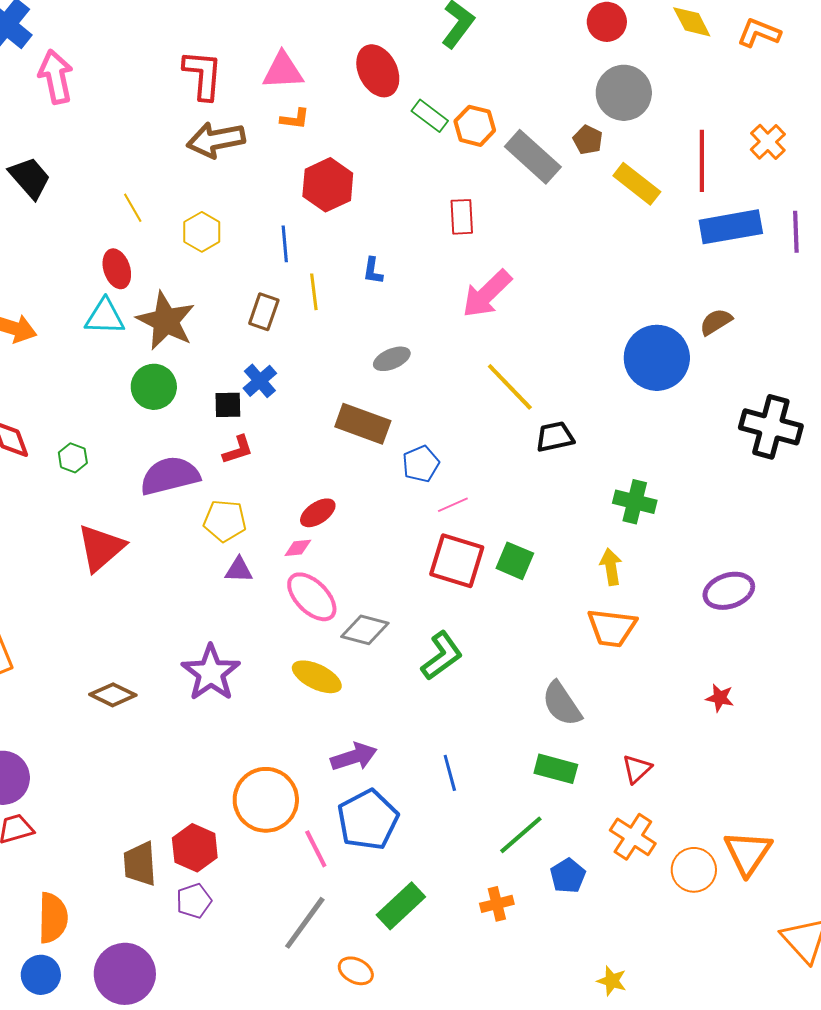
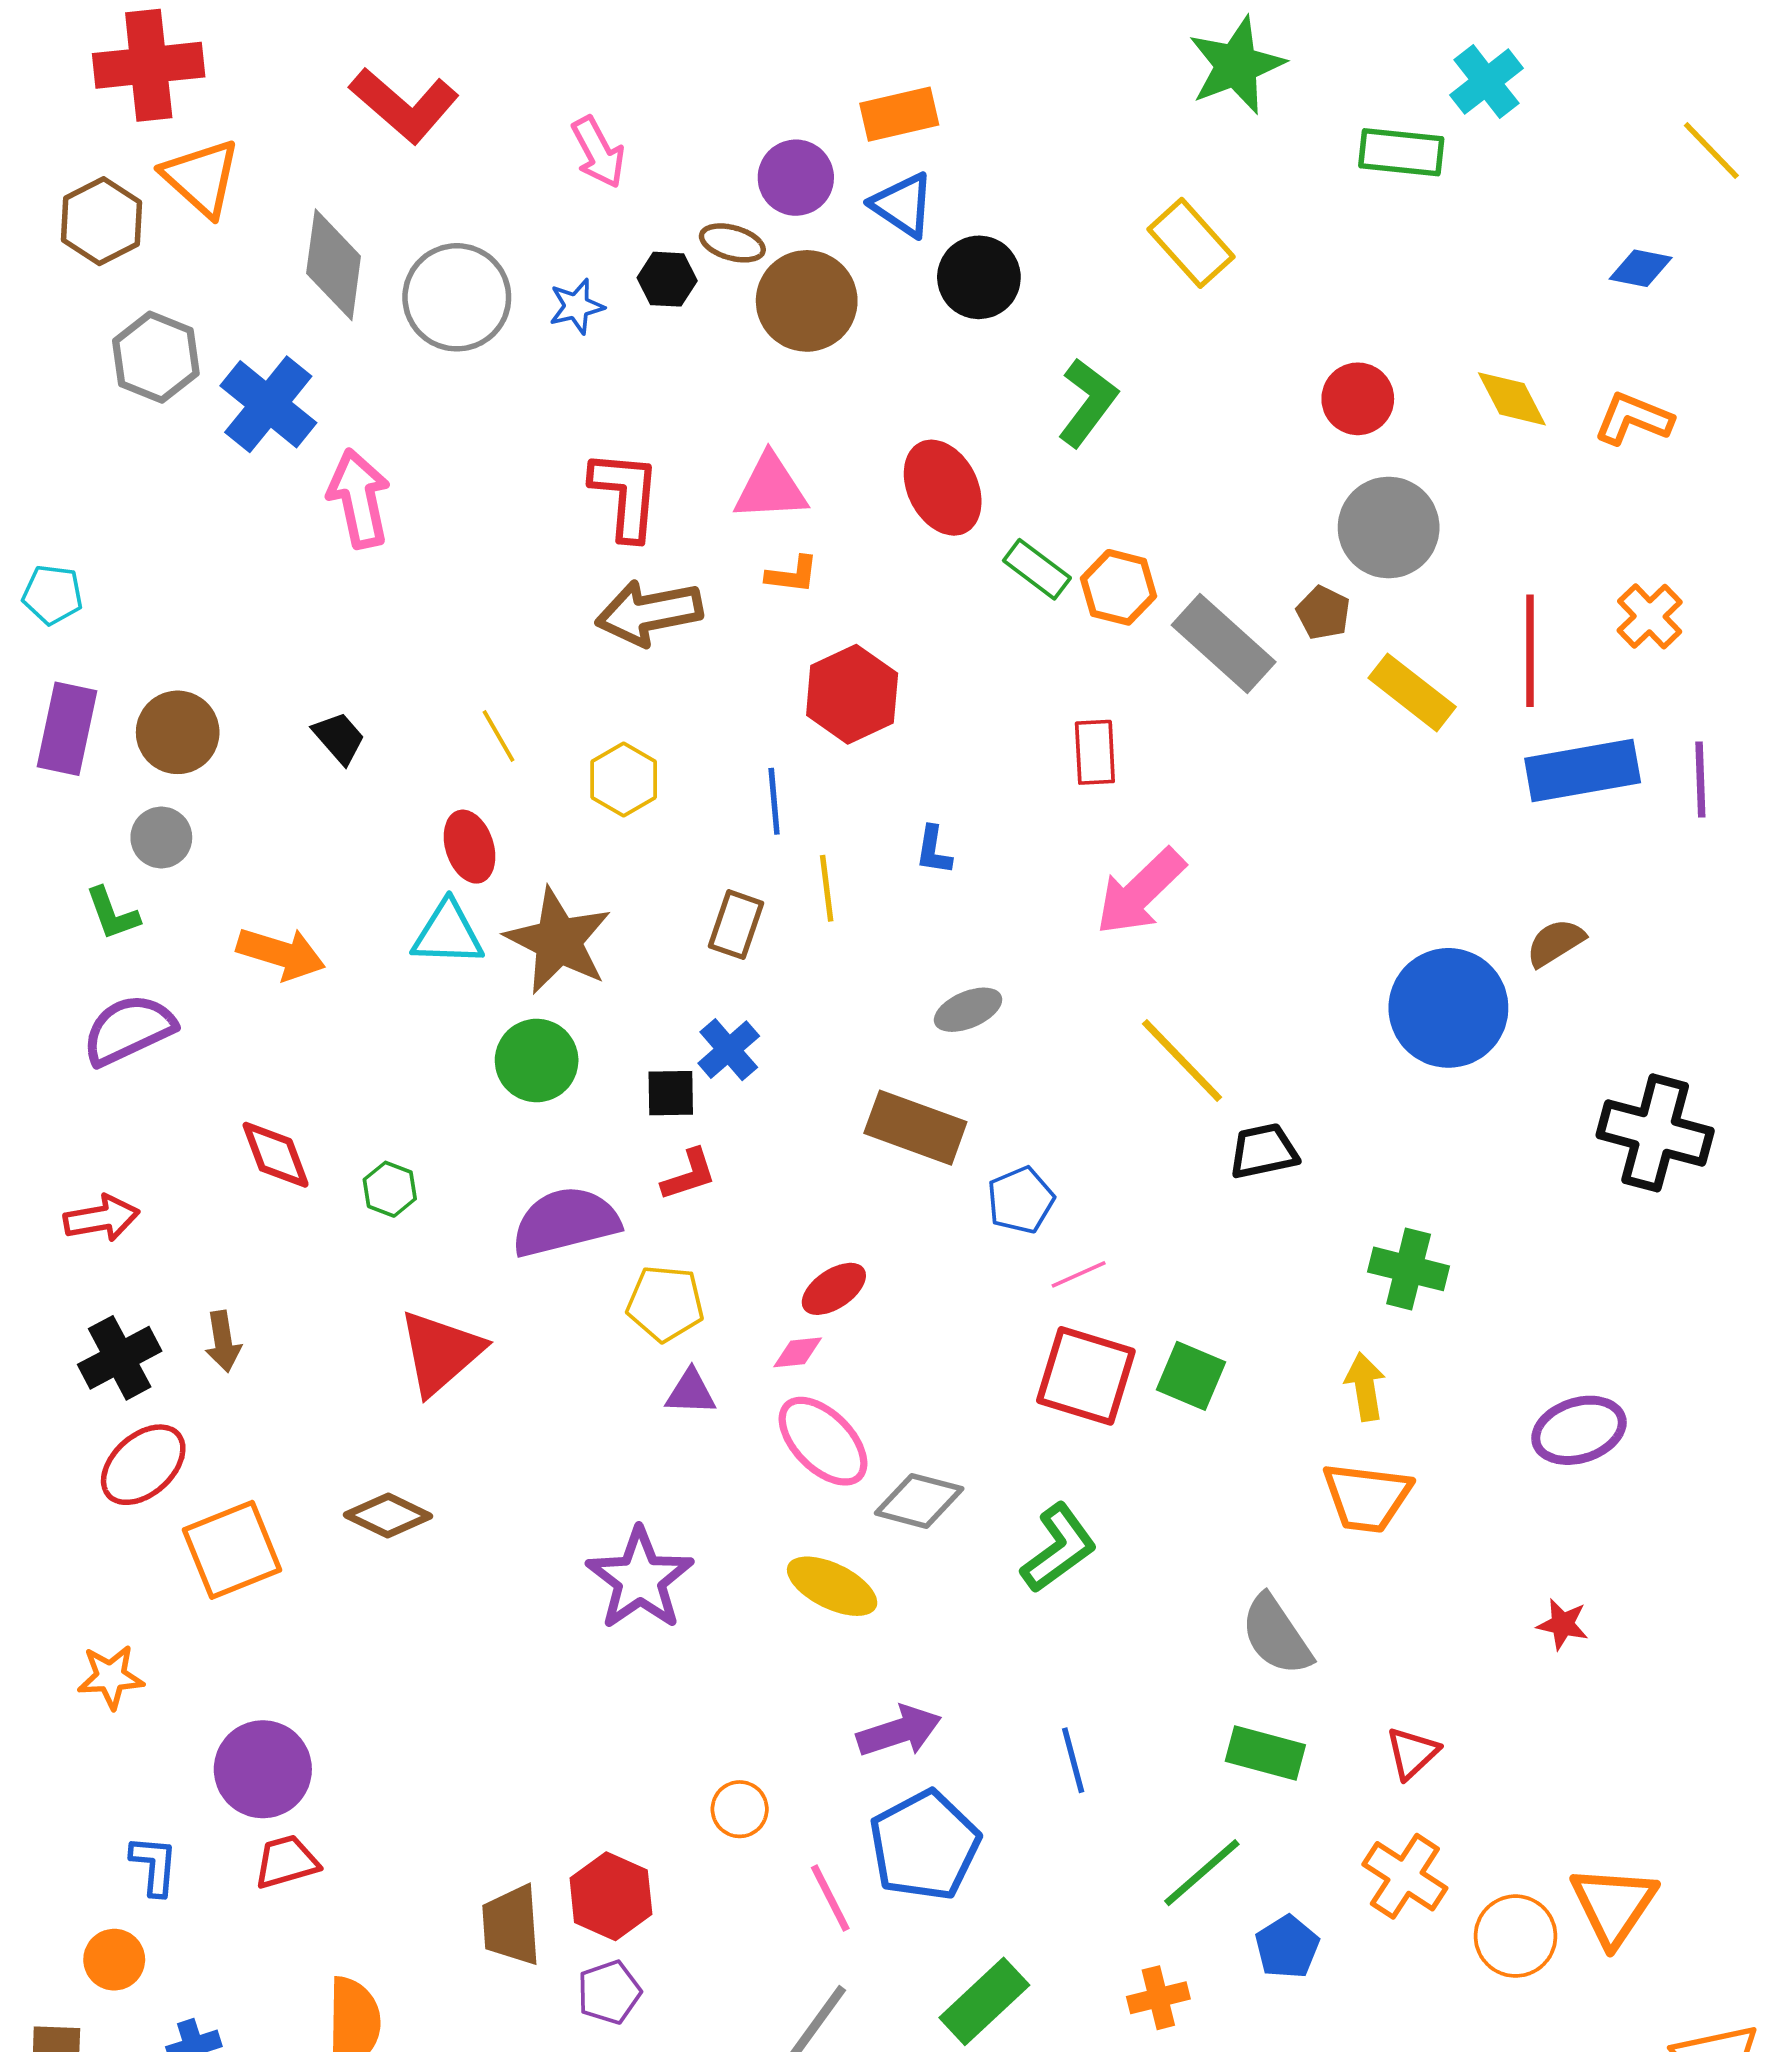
black trapezoid: (30, 178) -> (339, 738), moved, size x0.7
brown diamond: (113, 695) -> (388, 1515), moved
orange circle: (266, 800) -> (740, 1809), size x0.5

